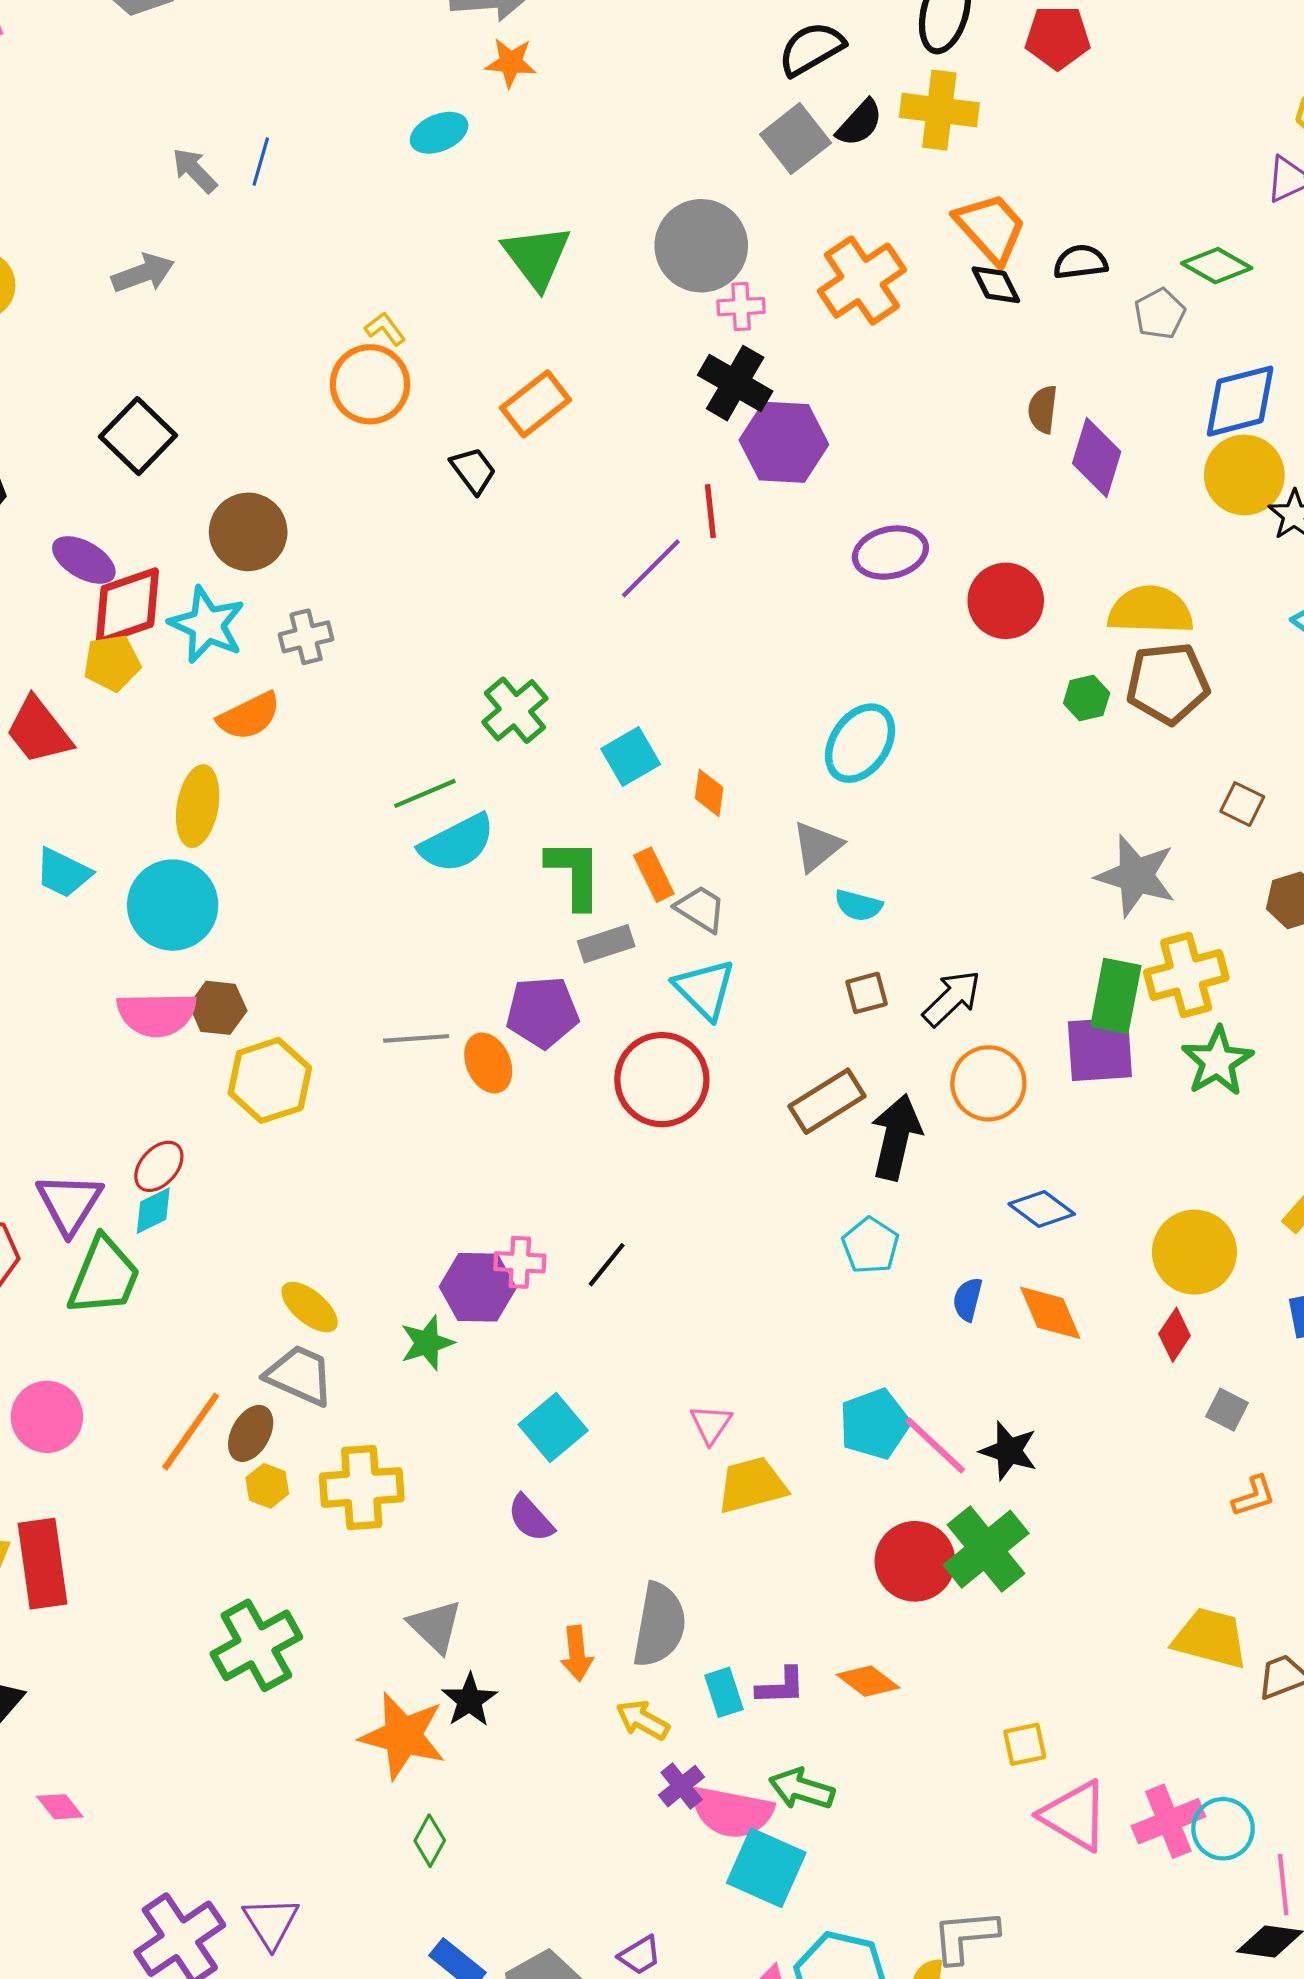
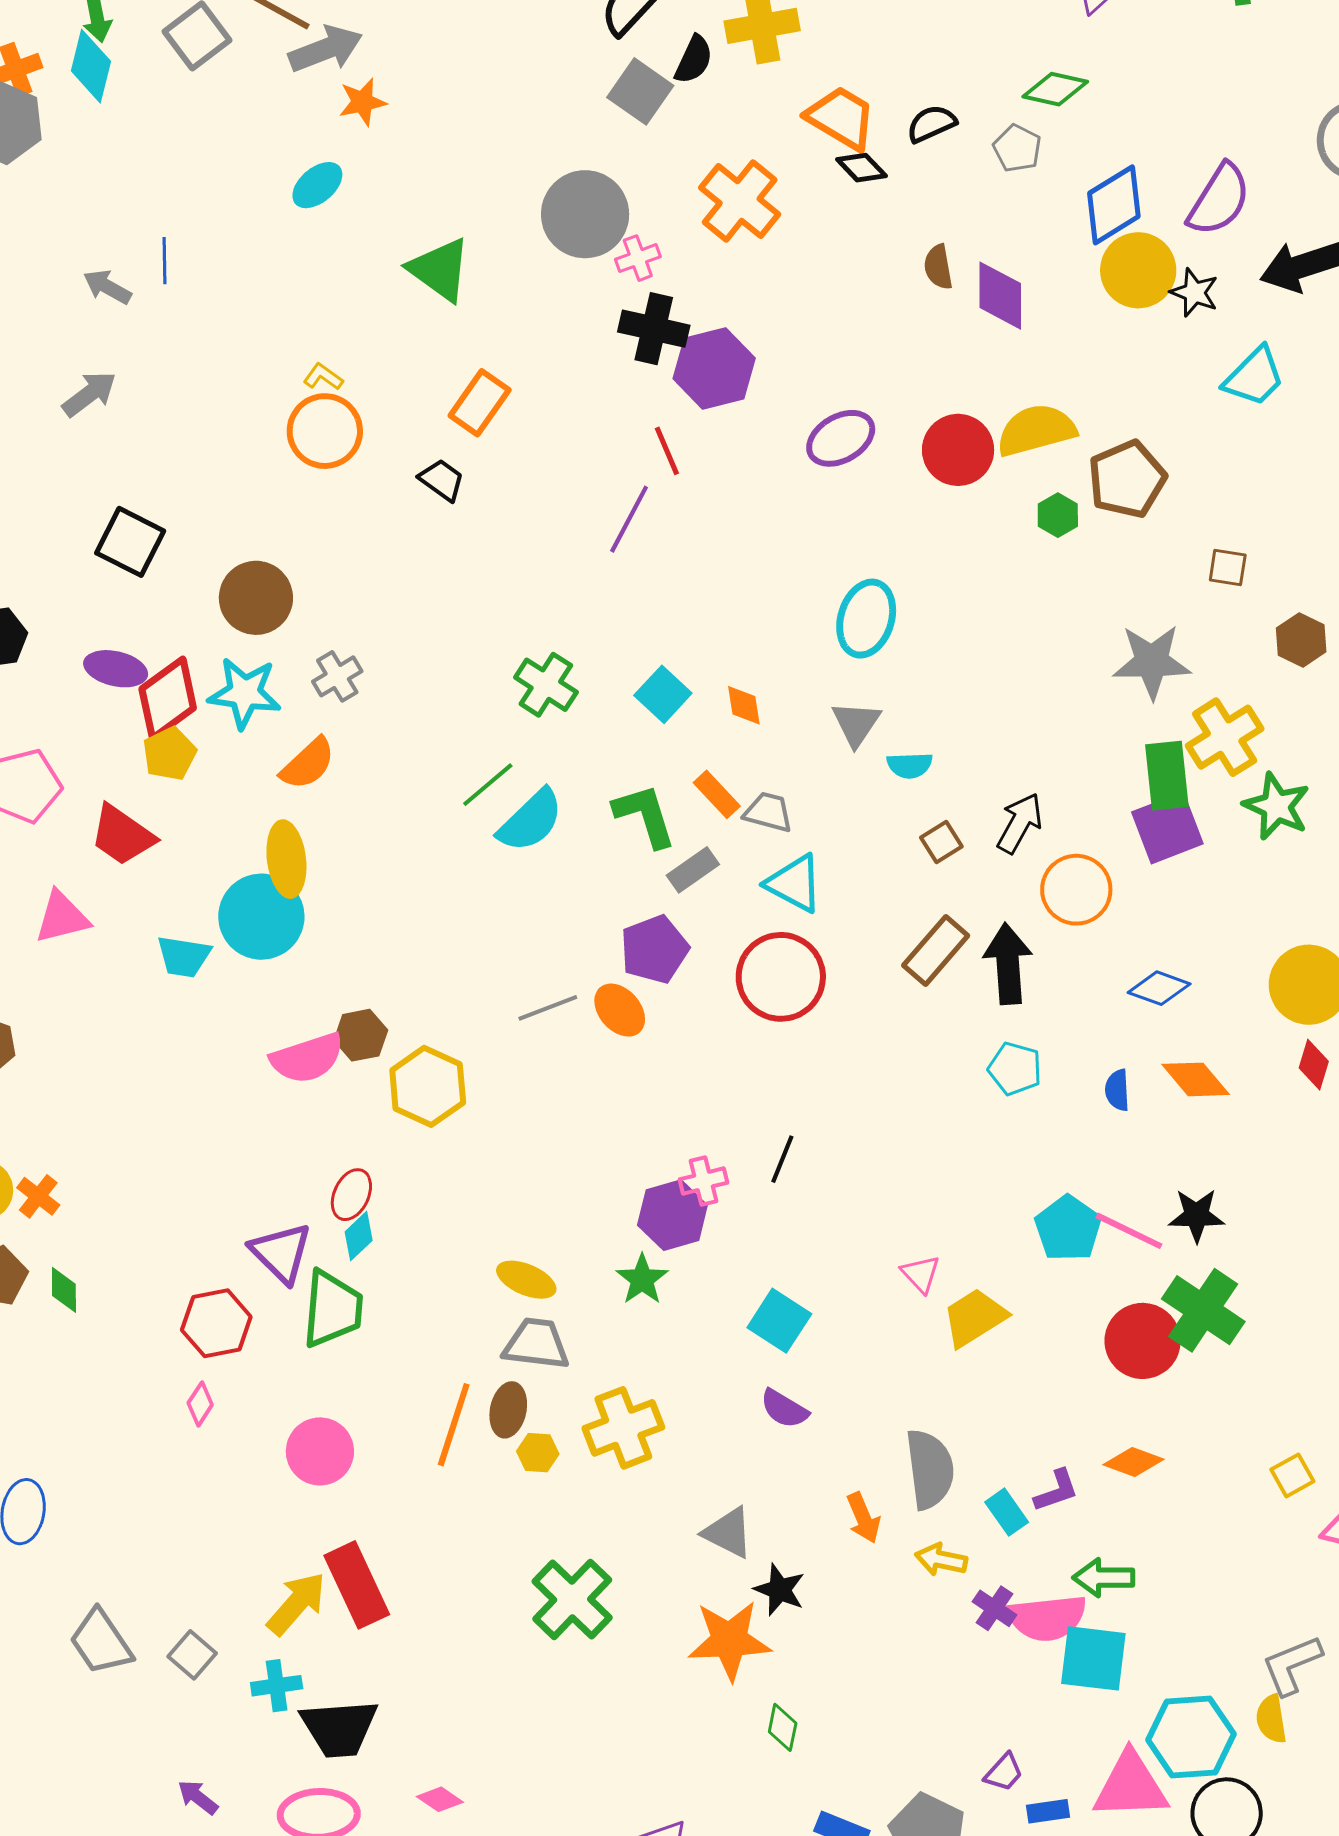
yellow semicircle: (1150, 610) -> (1036, 430), moved
cyan circle: (173, 905) -> (261, 917), moved

